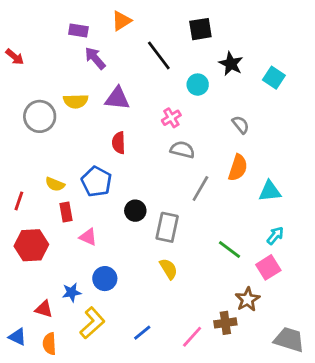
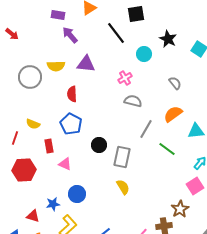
black square: (200, 29) -> (136, 14), moved
red semicircle: (119, 143) -> (72, 94), moved
orange semicircle: (238, 168) -> (173, 114), turned -144
yellow semicircle: (55, 184) -> (33, 124), moved
green line: (230, 249) -> (167, 149), moved

